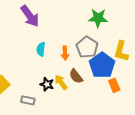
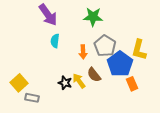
green star: (98, 18) -> (93, 17), moved
cyan semicircle: (41, 49) -> (55, 41), moved
gray rectangle: (28, 100) -> (32, 98), moved

